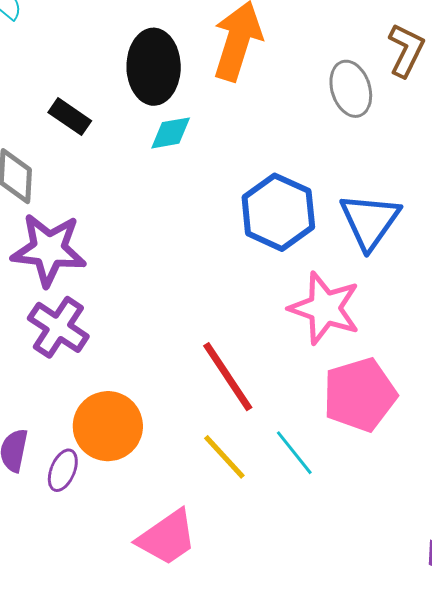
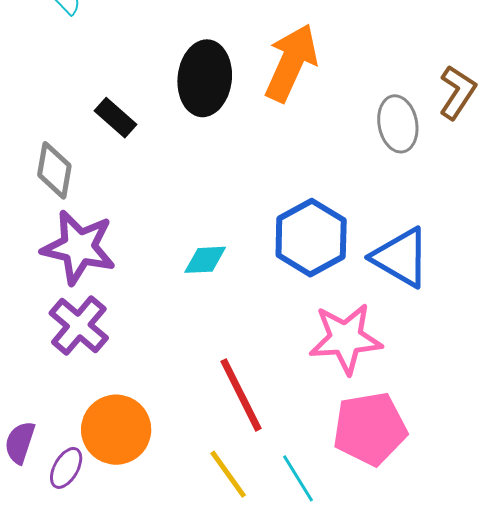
cyan diamond: (171, 133) -> (205, 260), moved
blue triangle: (370, 221) -> (401, 257), turned -42
pink star: (325, 308) -> (346, 339), turned -30

